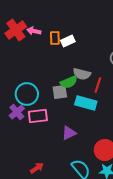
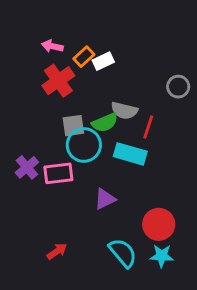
red cross: (16, 30) -> (58, 81), moved
orange rectangle: (55, 38) -> (84, 57), turned 48
gray square: (60, 92) -> (73, 126), moved
cyan circle: (27, 94) -> (84, 145), moved

